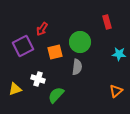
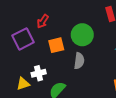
white cross: (38, 79) -> (39, 73), turned -32
yellow triangle: (15, 89) -> (23, 84), moved

